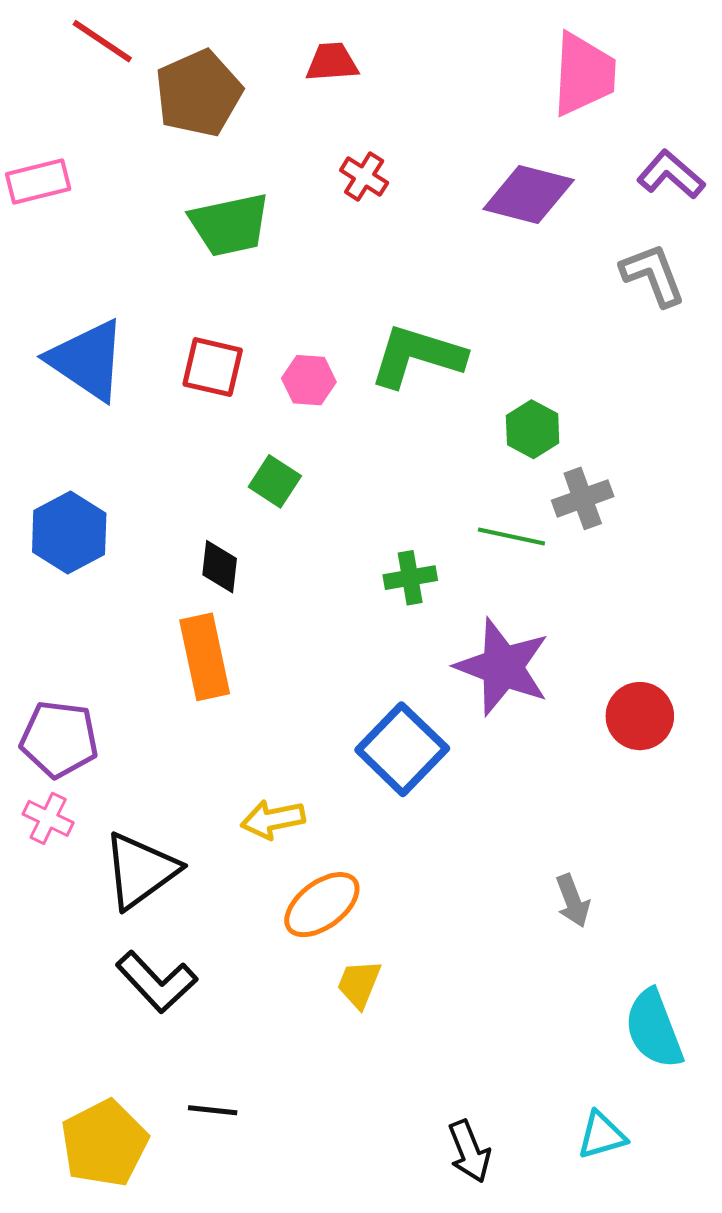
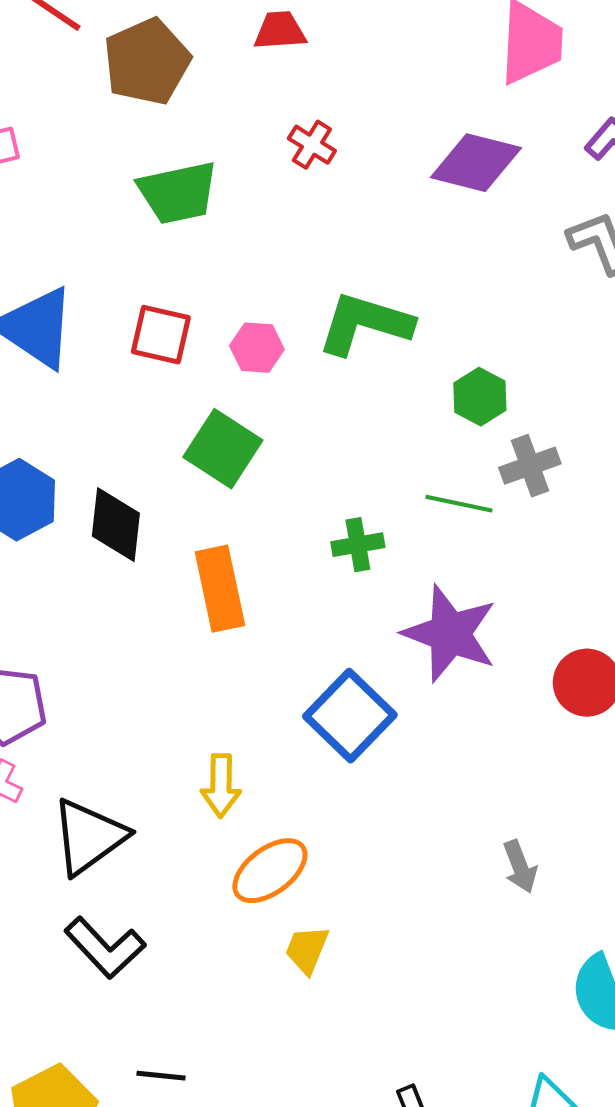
green square: (275, 481) -> (223, 449), size x1.5
black diamond: (220, 567) -> (116, 525), moved, size x1.4
orange rectangle: (205, 657) -> (220, 589), moved
yellow arrow: (273, 819) -> (221, 786), turned -78

